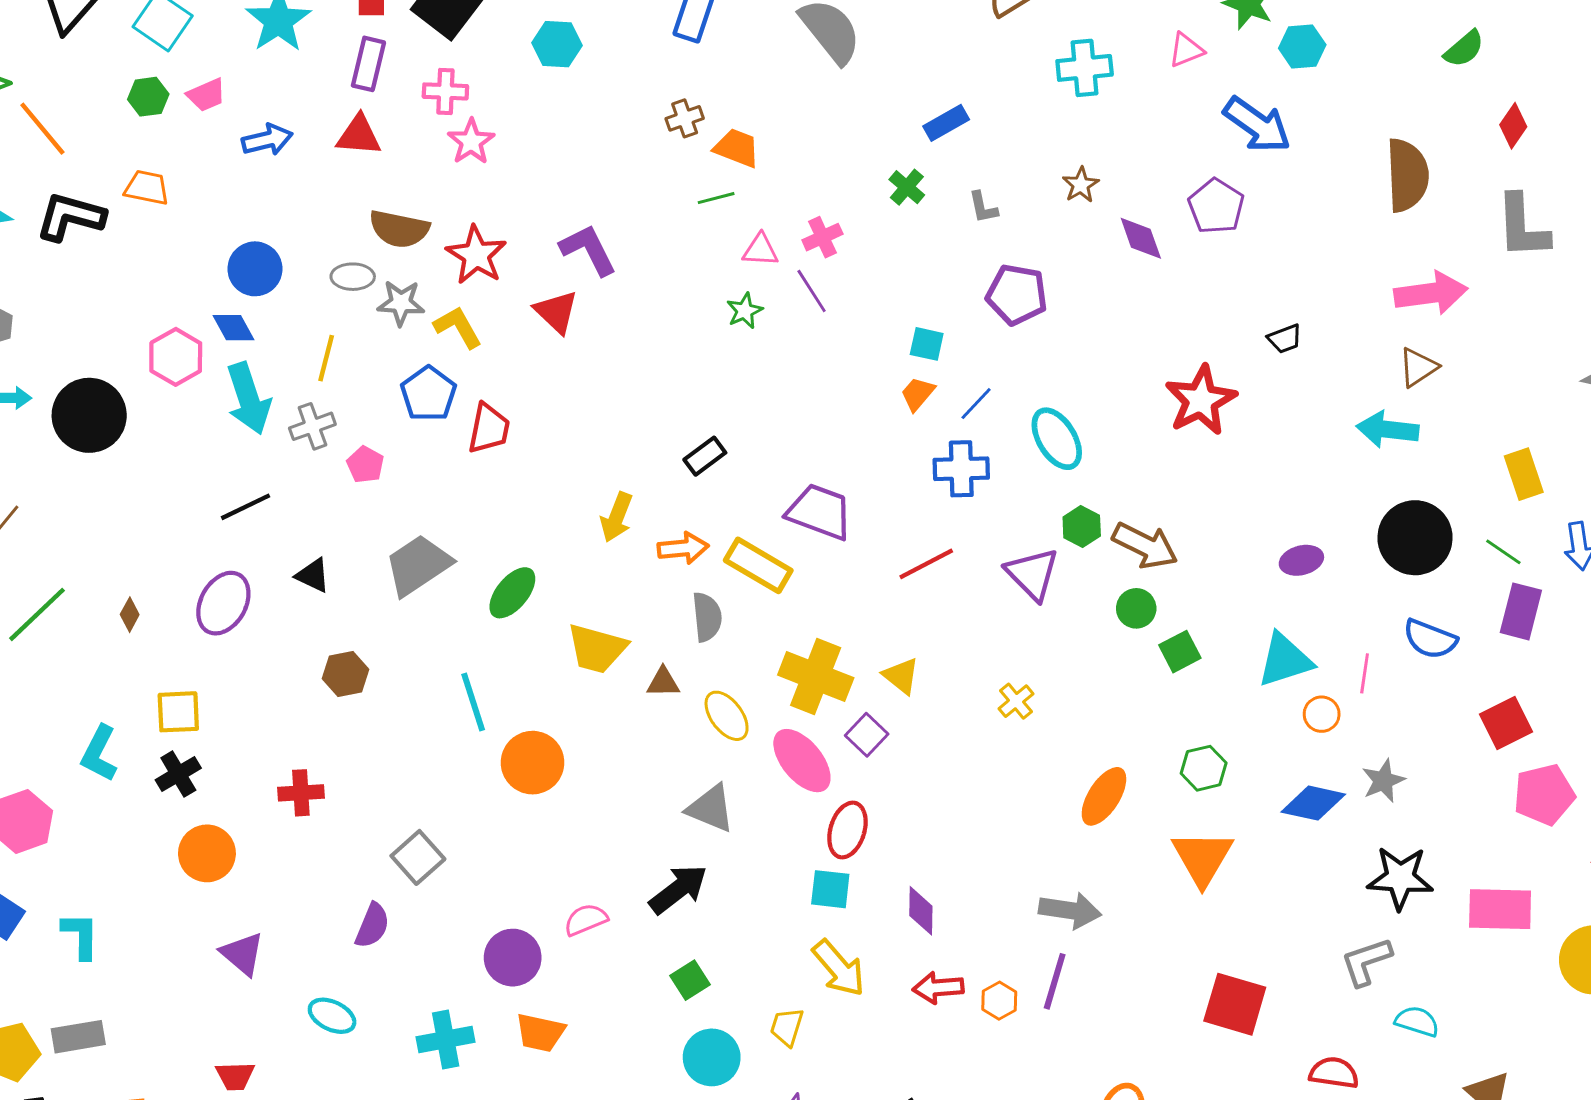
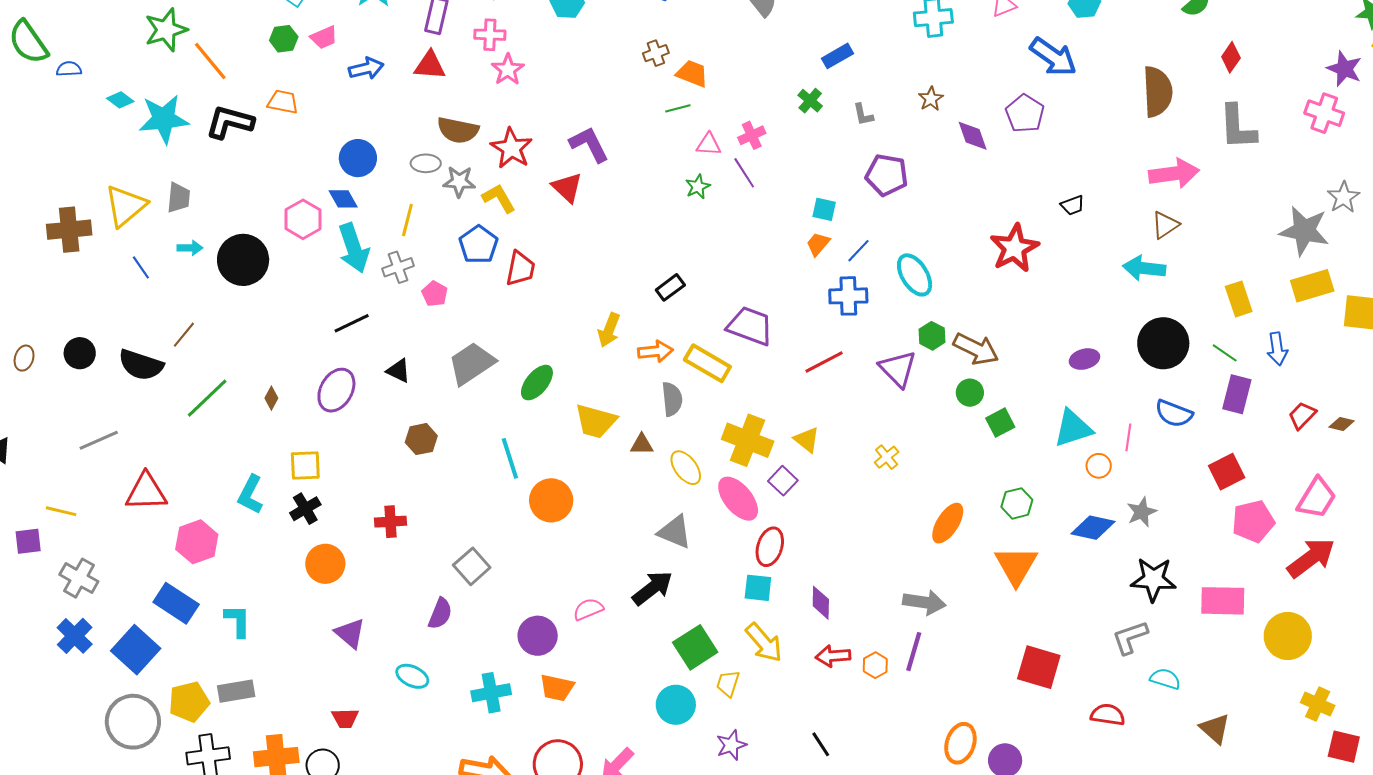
green square: (690, 980) -> (695, 647), moved, size x1.6

